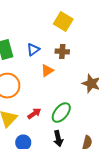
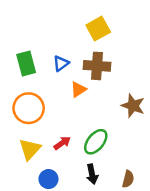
yellow square: (63, 22) -> (98, 29), turned 30
brown cross: (62, 52) -> (97, 66), size x1.5

